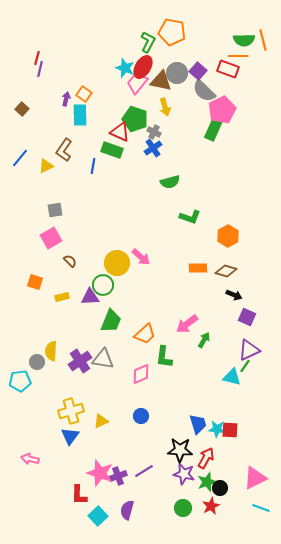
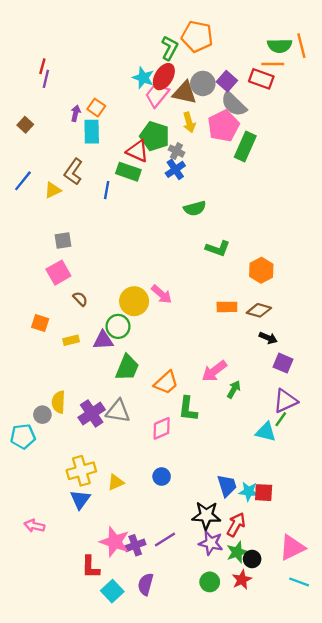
pink pentagon: (222, 110) -> (223, 126), moved

